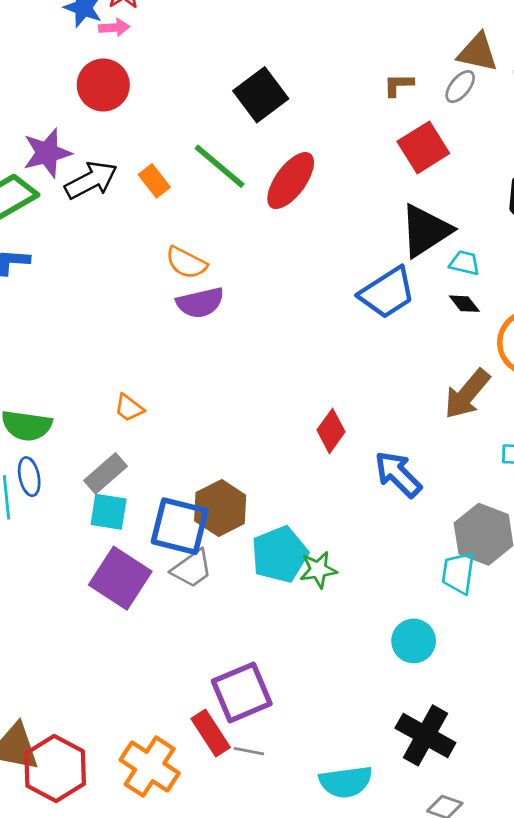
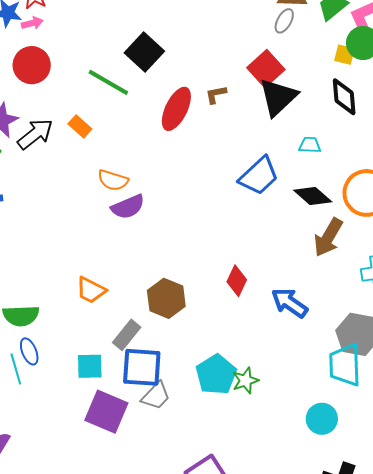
brown L-shape: (399, 85) -> (216, 94), moved
green line: (220, 166) -> (108, 82), moved
black triangle: (426, 231) -> (278, 97), moved
black diamond: (464, 304) -> (313, 196), moved, size x1.6
orange trapezoid: (129, 408) -> (91, 290), size x1.4
gray rectangle: (106, 473) -> (127, 335), moved
brown hexagon: (220, 508) -> (166, 298), moved
cyan trapezoid: (458, 573) -> (345, 365), size x1.4

